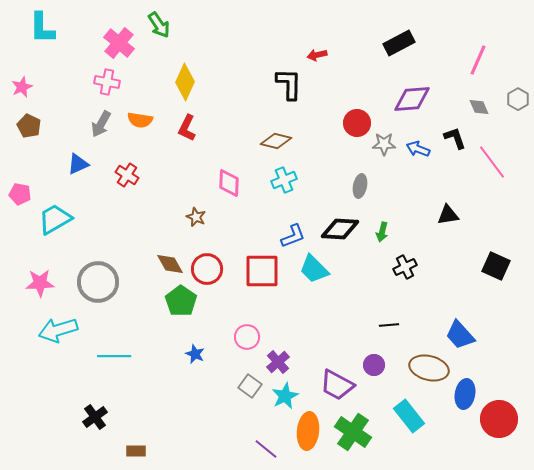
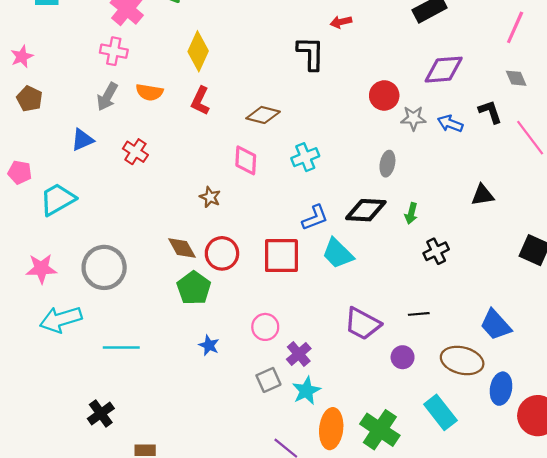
brown diamond: (276, 141) -> (263, 115), moved
purple trapezoid: (337, 385) -> (363, 324), moved
gray square: (250, 386) -> (268, 380), turned 30

